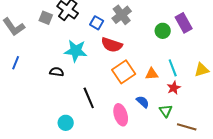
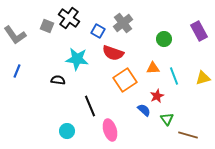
purple rectangle: (184, 23) -> (199, 31), moved
orange triangle: (152, 74) -> (153, 68), moved
red star: (174, 88) -> (157, 96), moved
pink ellipse: (121, 115) -> (110, 130), moved

